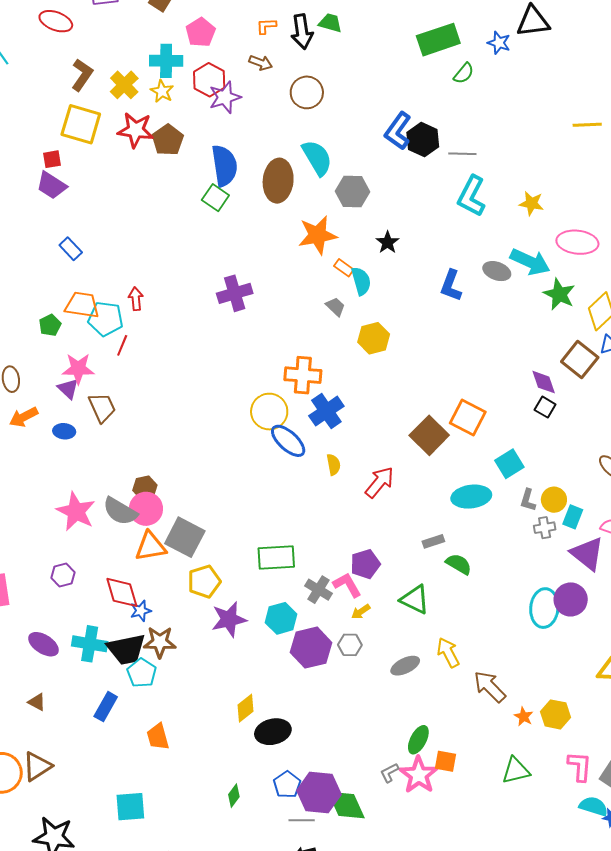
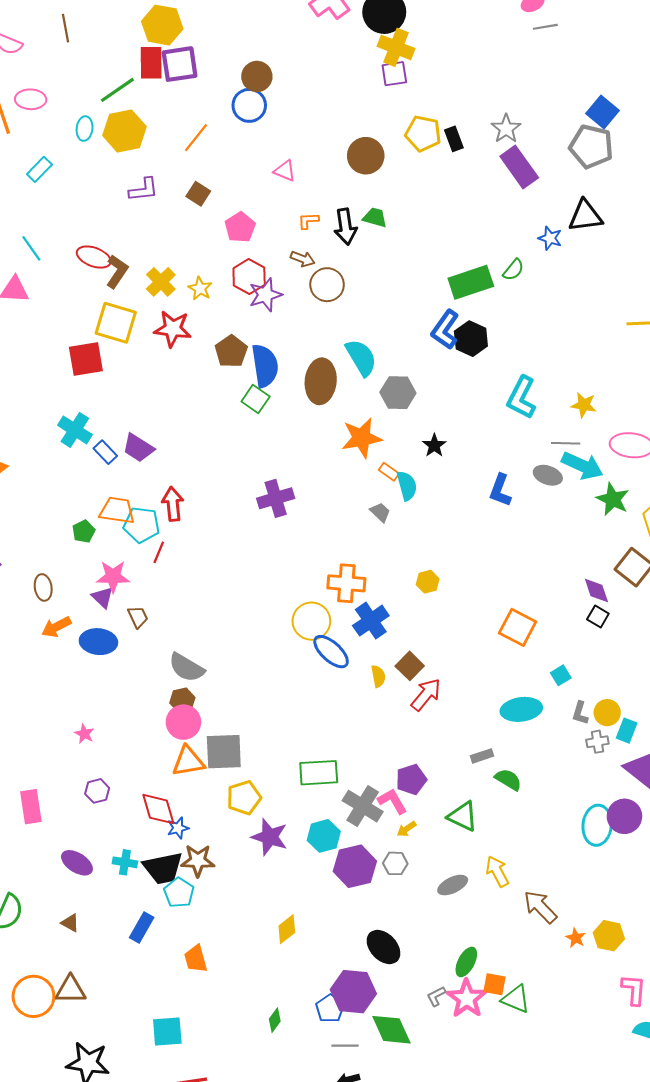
red ellipse: (56, 21) -> (94, 257), moved
green rectangle: (438, 40) -> (471, 282), moved
cyan cross: (166, 61) -> (75, 430), moved, turned 32
brown circle: (307, 92) -> (327, 285), moved
brown pentagon: (168, 140) -> (231, 351), moved
gray line: (462, 154) -> (566, 443), moved
red square: (52, 159) -> (86, 359), size x1.8
purple trapezoid: (52, 185) -> (138, 448), moved
red arrow: (136, 299) -> (173, 504), size x1.4
yellow hexagon: (374, 338) -> (428, 582), moved, size x0.7
brown trapezoid: (102, 408) -> (138, 617), size x0.7
blue ellipse: (64, 431) -> (98, 642), size x1.6
brown square: (429, 435) -> (410, 666), moved, size x0.7
cyan square: (509, 464) -> (561, 675), size x0.7
gray semicircle: (120, 511) -> (187, 668), moved
pink star: (76, 512) -> (84, 734), moved, size x0.5
gray square: (185, 537) -> (224, 752), turned -30
gray cross: (318, 590) -> (363, 806), size x1.4
purple star: (229, 619) -> (270, 837), turned 30
cyan cross: (90, 644) -> (125, 862), size x0.7
black ellipse: (273, 732) -> (383, 947), moved, turned 60
brown triangle: (37, 766) -> (70, 990), turned 32
green triangle: (516, 771) -> (516, 999), moved, turned 36
purple hexagon: (319, 793) -> (353, 992), moved

